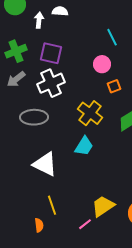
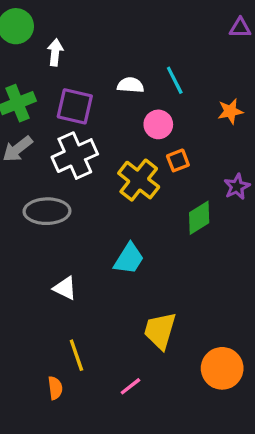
white semicircle: (60, 11) -> (130, 85), moved
yellow cross: (90, 113) -> (139, 180), moved
white triangle: (45, 164) -> (65, 288), size x0.6
yellow trapezoid: (103, 206) -> (160, 331), moved, turned -40

